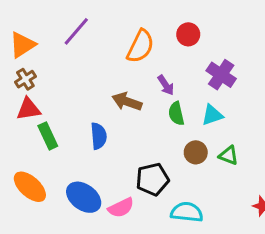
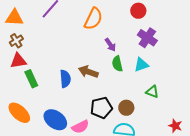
red circle: (188, 34) -> (138, 11), moved
orange triangle: (22, 45) -> (14, 18), turned 36
brown arrow: (127, 102) -> (88, 72), moved
brown circle: (196, 152) -> (126, 108), moved

